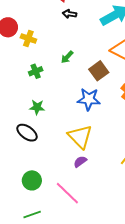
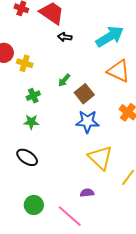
brown square: (99, 71) -> (84, 94), moved
green star: (37, 107) -> (31, 122), moved
yellow triangle: (80, 137) -> (100, 158), moved
purple semicircle: (80, 162) -> (87, 193), moved, turned 32

